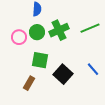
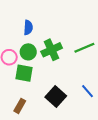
green square: (40, 60) -> (24, 73), moved

